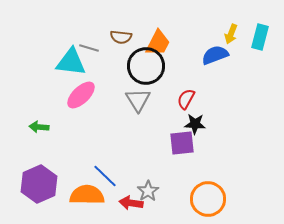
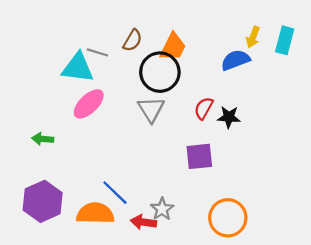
brown semicircle: (121, 37) -> (133, 40), turned -65
black star: (195, 124) -> (229, 117), moved

